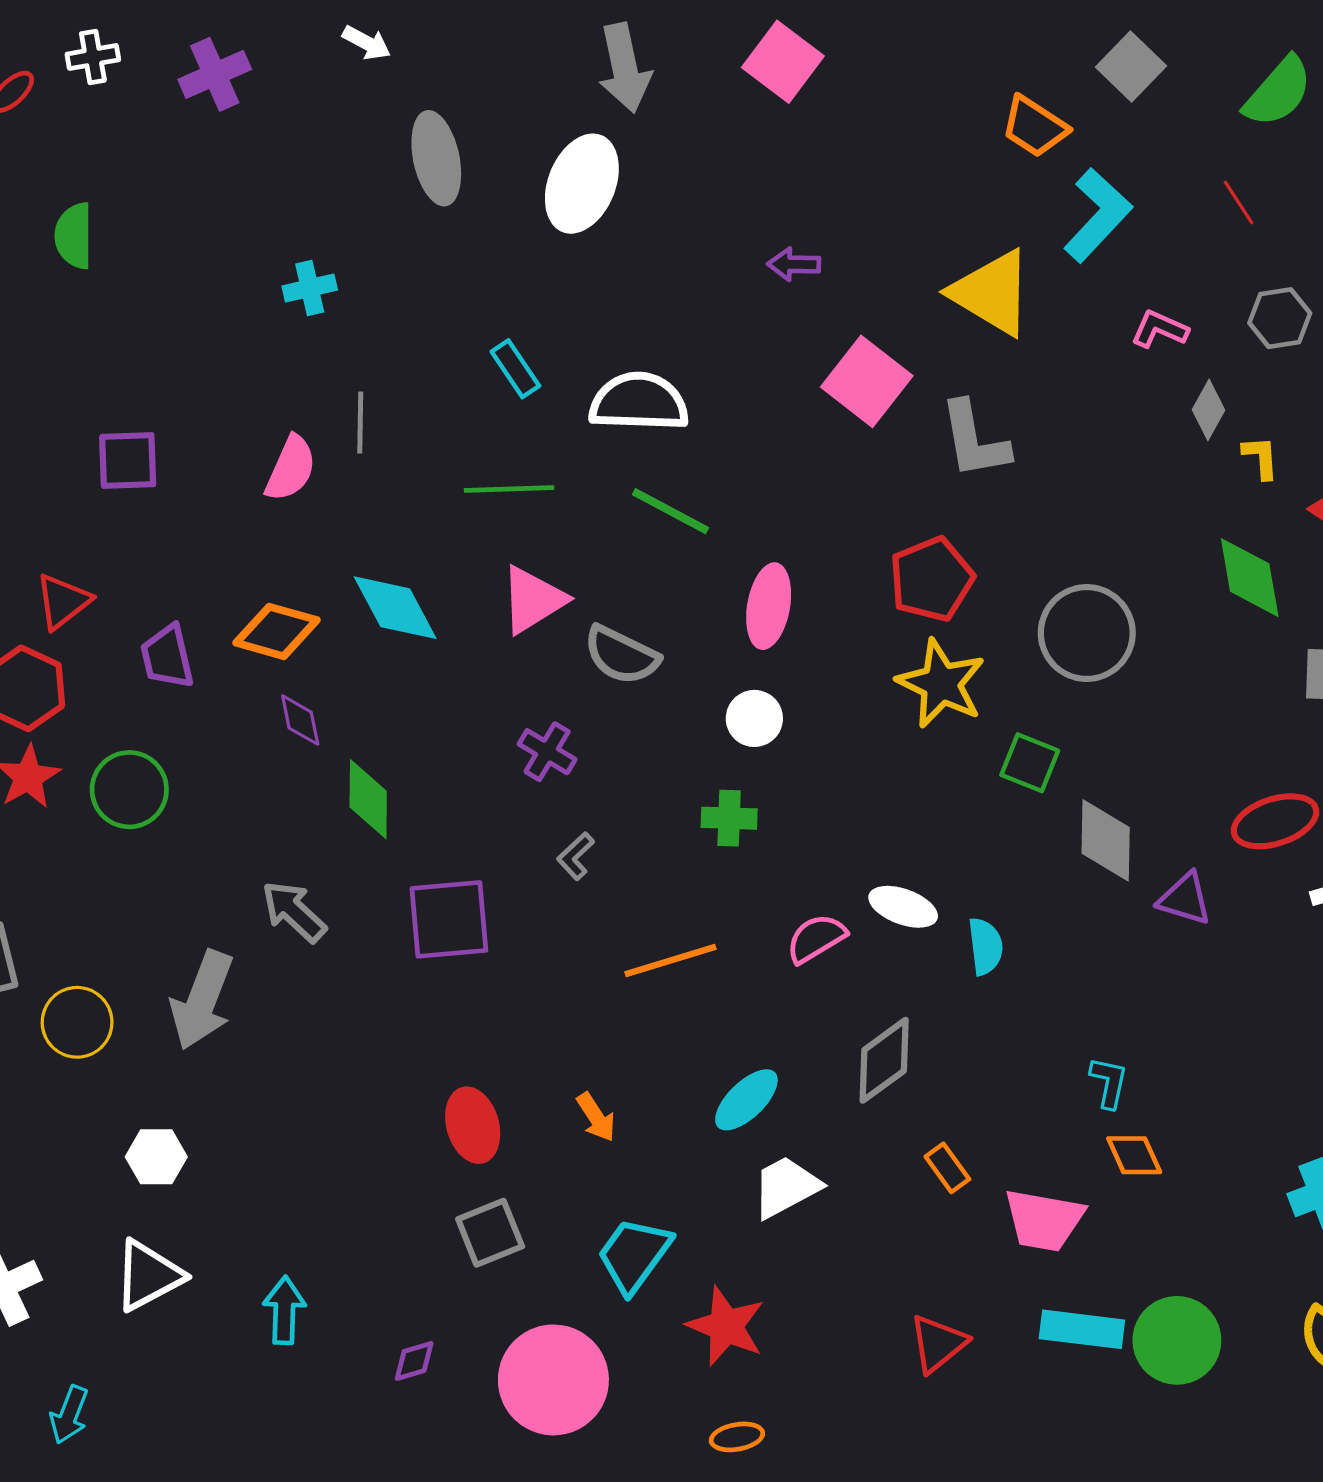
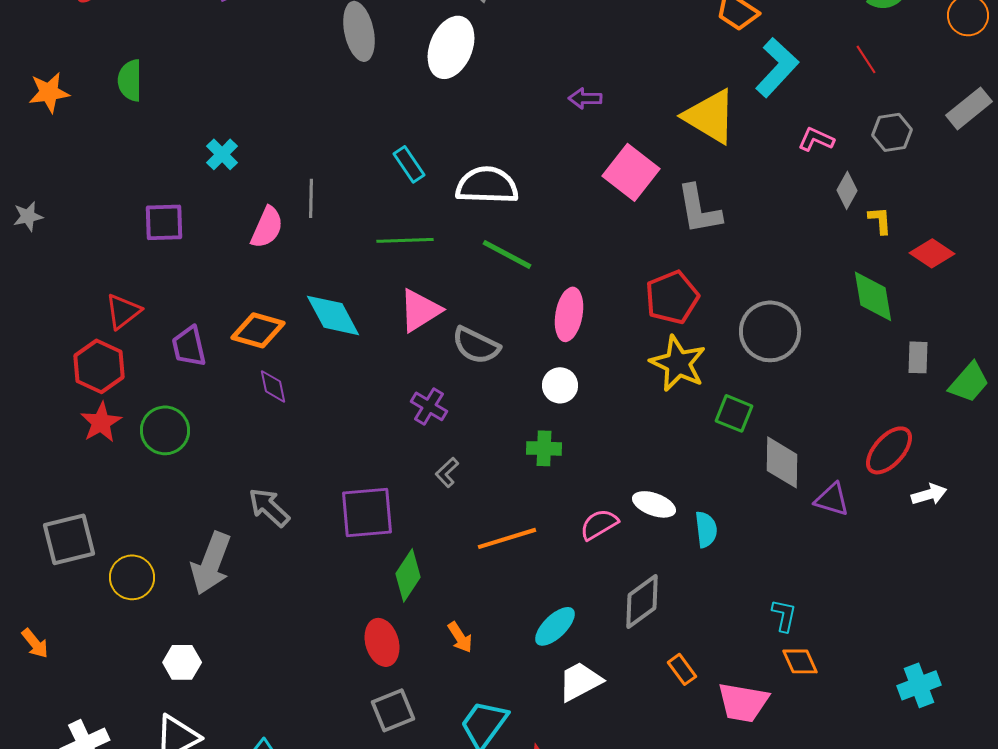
cyan cross: (310, 288) -> (222, 154), moved, turned -32
green diamond: (368, 799) -> (408, 575), moved, turned 33
red ellipse: (1275, 821) -> (889, 450), turned -30

